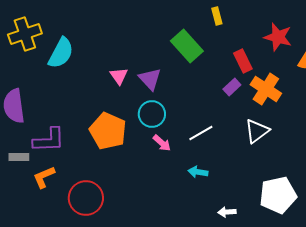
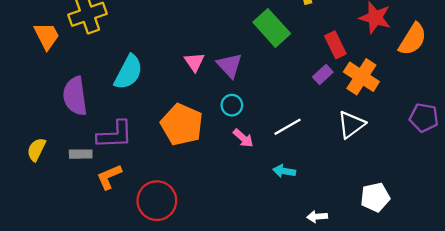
cyan semicircle: (61, 53) -> (128, 72), moved
cyan circle: (152, 114) -> (232, 105), size x0.7
white pentagon: (278, 195) -> (375, 197), size x0.7

